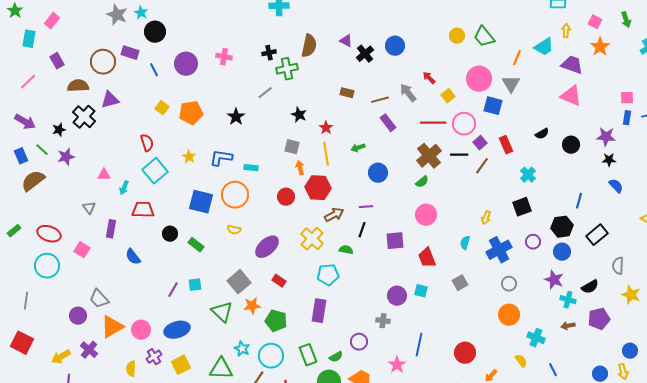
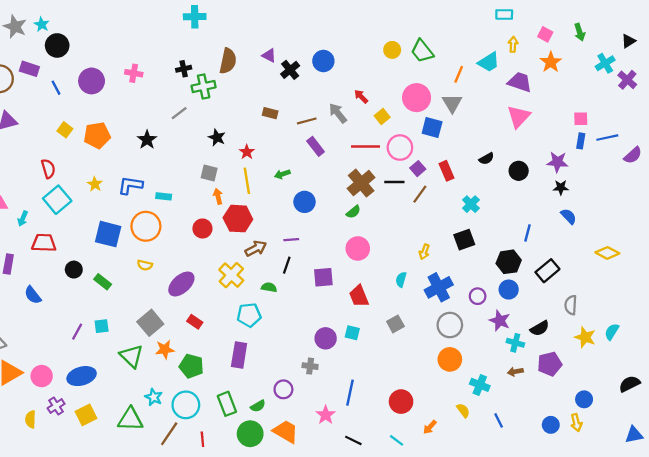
pink triangle: (571, 96) -> (519, 116), turned 50
purple circle: (533, 242) -> (478, 296), moved
gray circle: (509, 284) -> (450, 325), size x1.5

